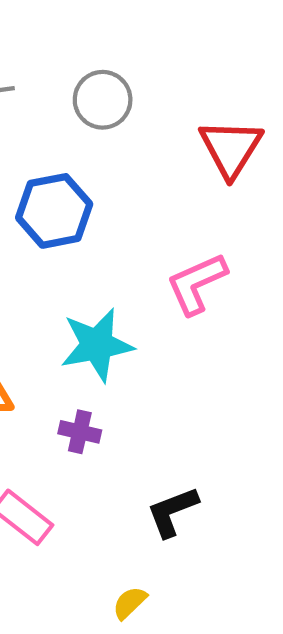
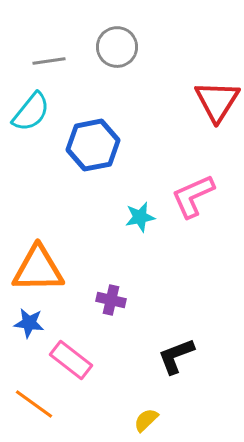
gray circle: (103, 100) -> (117, 47), moved
cyan star: (97, 345) -> (140, 217), moved, size x0.6

